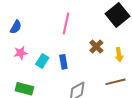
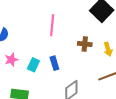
brown cross: (96, 47) -> (85, 44), turned -32

